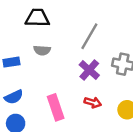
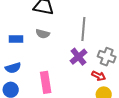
gray line: (89, 36) -> (83, 29), turned -35
red arrow: (93, 102) -> (99, 76), moved

